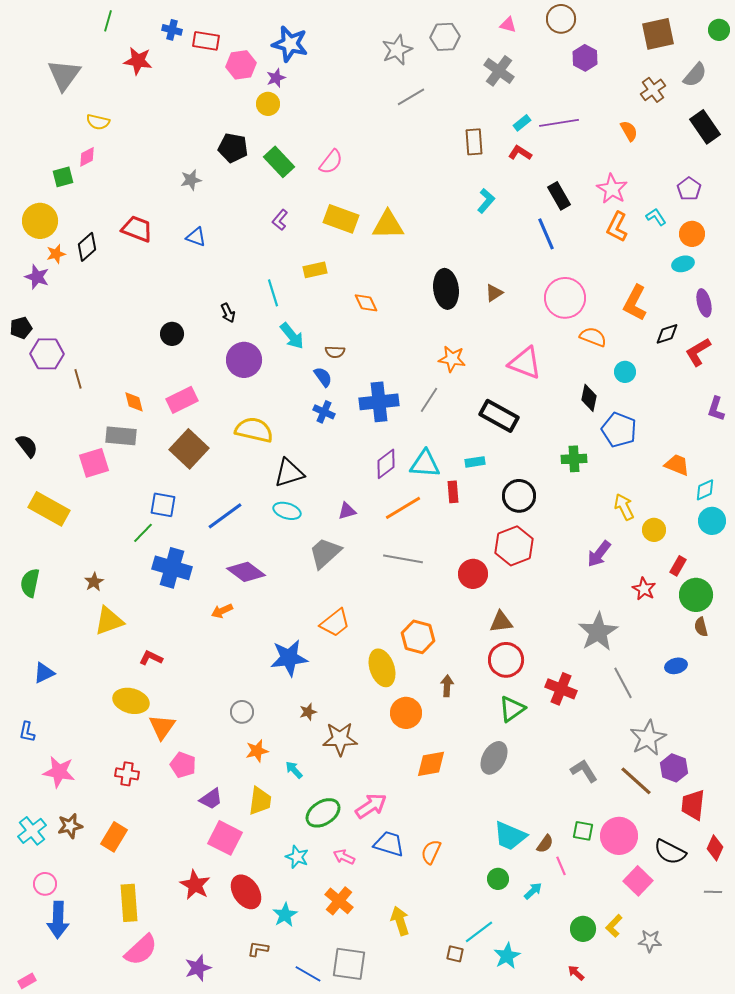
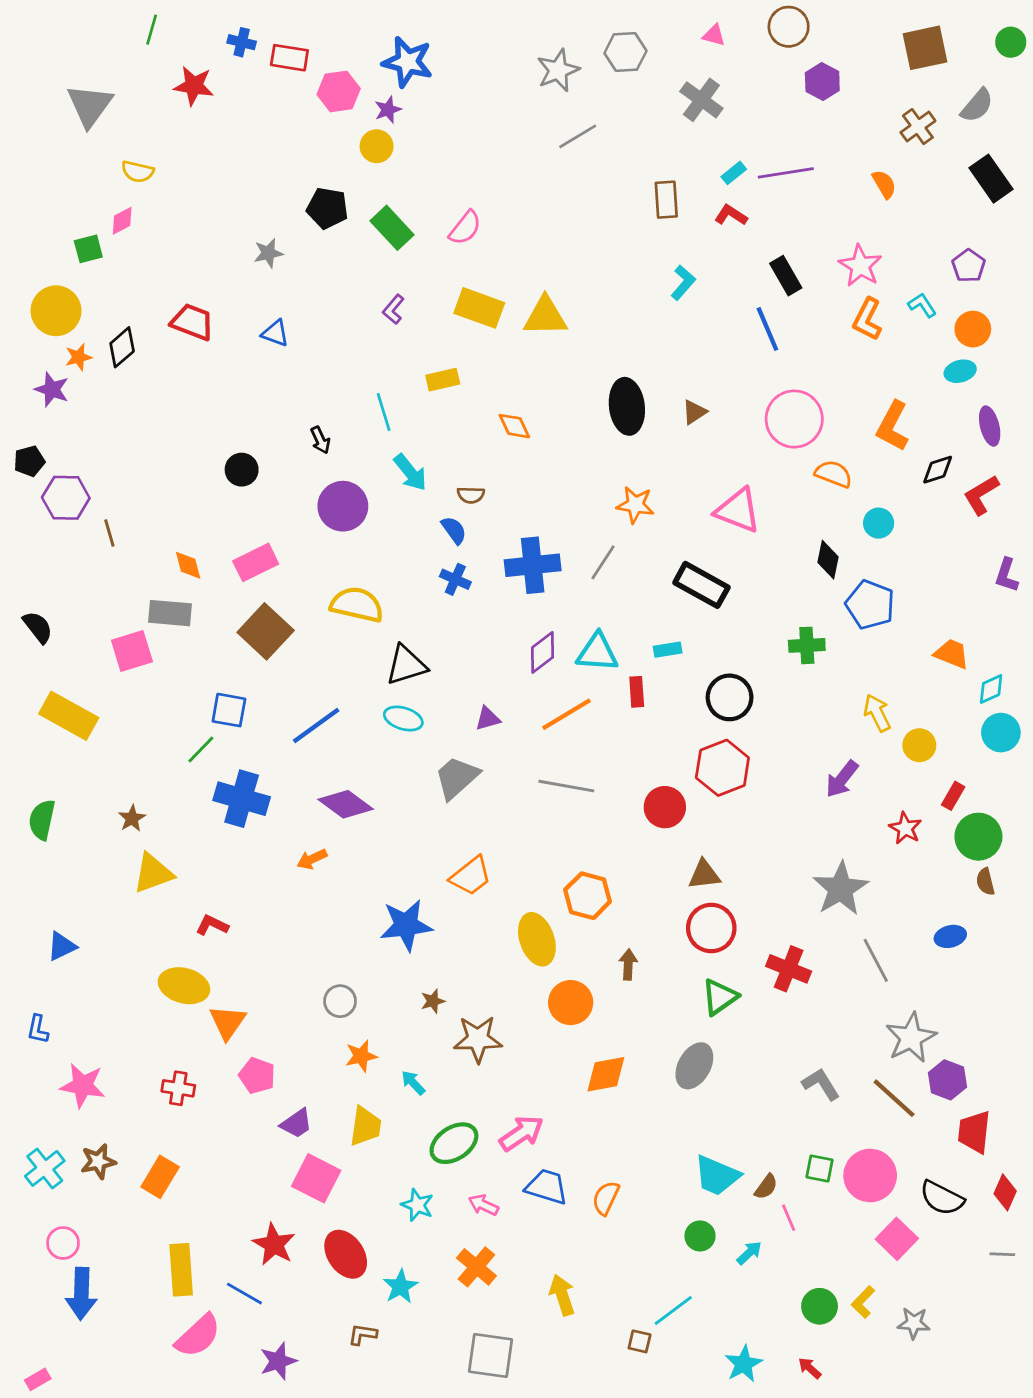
cyan star: (507, 956) -> (744, 1364), moved
blue line: (308, 974) -> (244, 1294), moved

